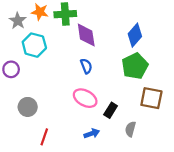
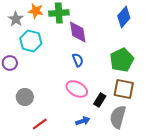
blue diamond: (135, 35) -> (124, 17), moved
brown square: (151, 98) -> (124, 89), moved
gray semicircle: (130, 129) -> (118, 117), size x1.6
red line: (44, 137) -> (40, 124), turned 35

